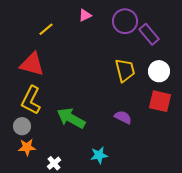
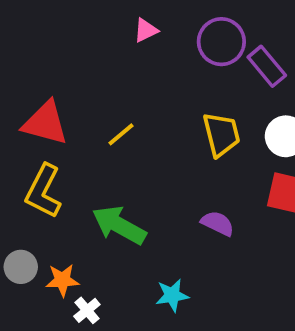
yellow line: (46, 29) -> (121, 134), moved
gray circle: (22, 126) -> (21, 267), moved
orange star: (27, 147) -> (62, 280), moved

